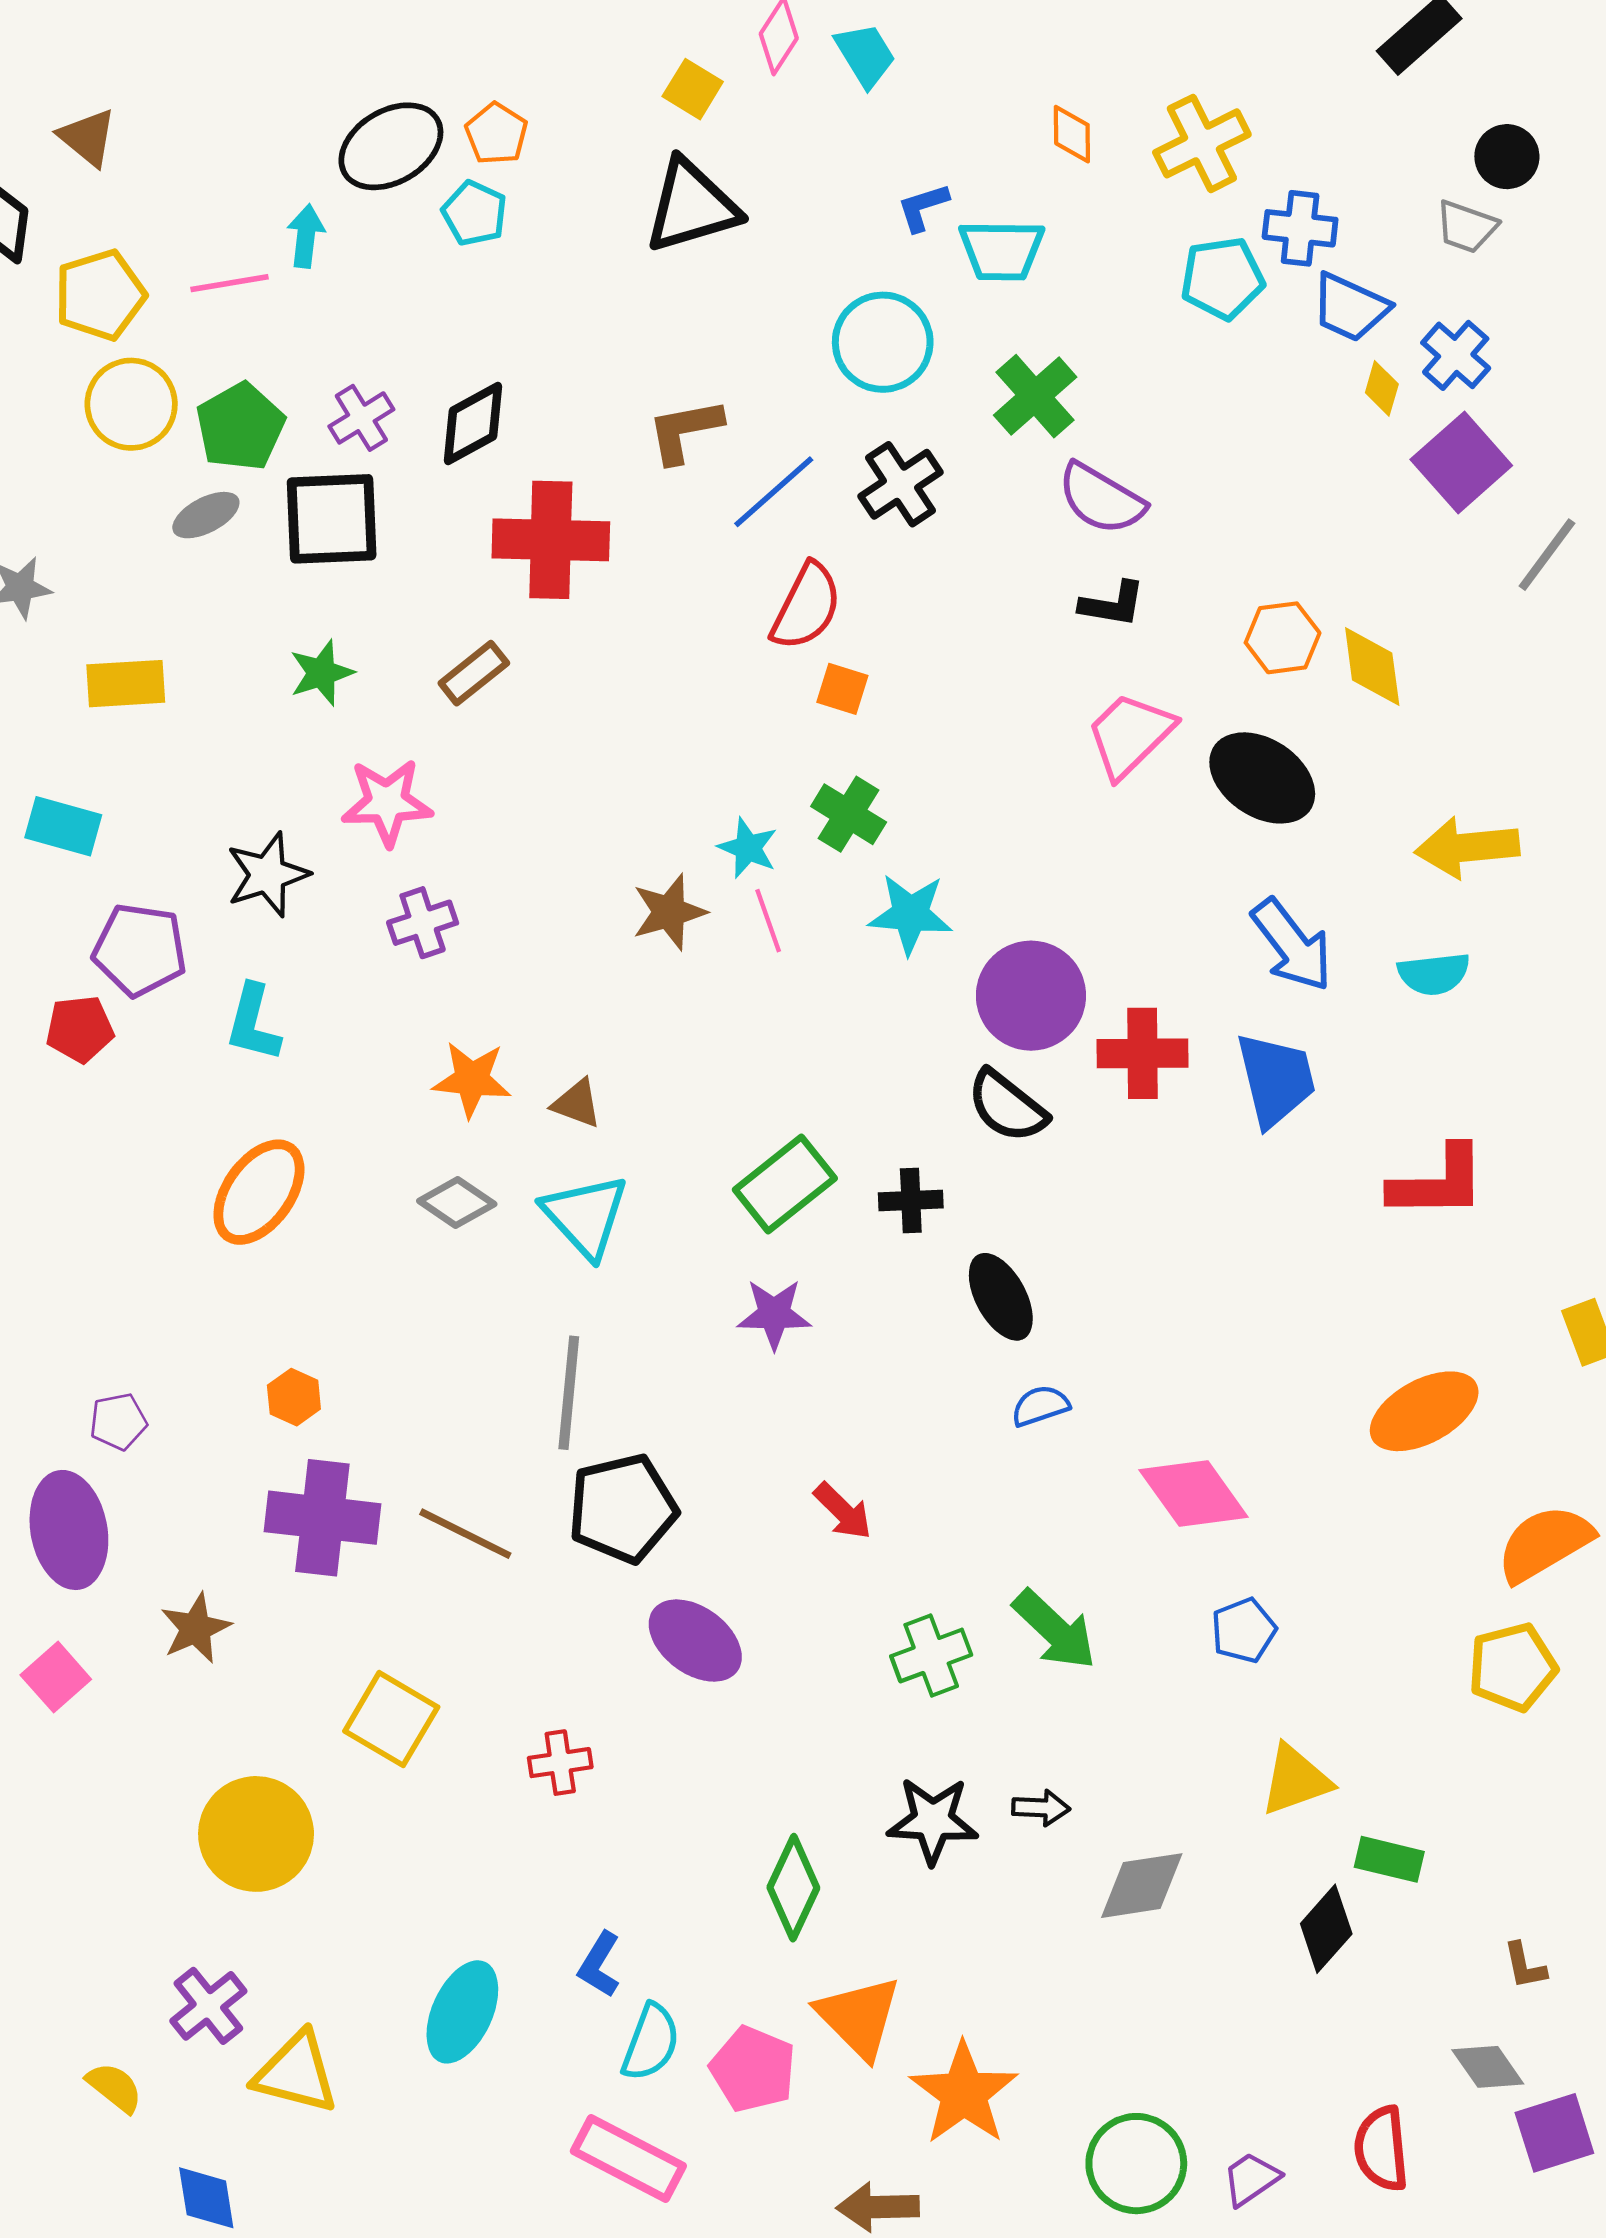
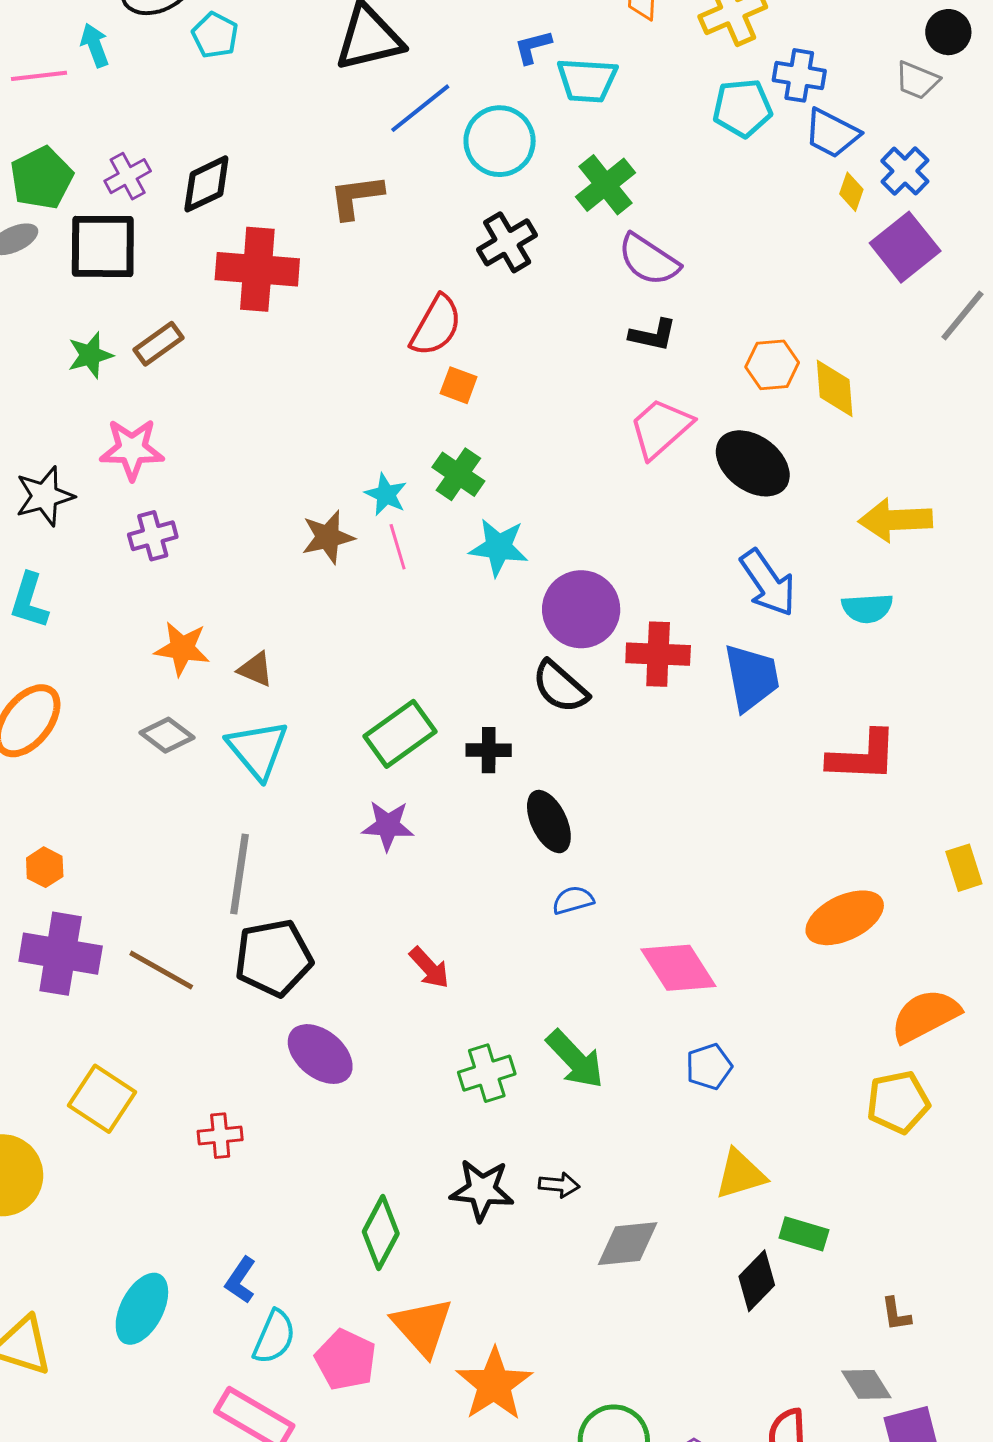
cyan arrow: (306, 236) -> (95, 45), turned -30
blue line: (774, 492) -> (420, 108), moved
brown rectangle: (474, 673) -> (158, 344), moved

